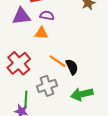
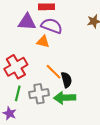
purple semicircle: (47, 16) -> (52, 26), size x1.5
green arrow: (82, 94) -> (65, 98), moved
green line: (26, 99) -> (18, 93), moved

